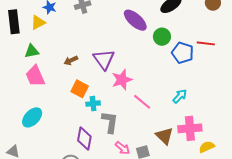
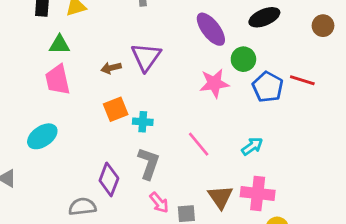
purple triangle: (104, 59) -> (146, 57), moved
pink star: (122, 80) -> (214, 83), moved
orange square: (80, 89) -> (116, 109), turned 30
cyan cross: (93, 104) -> (143, 122), moved

